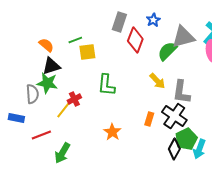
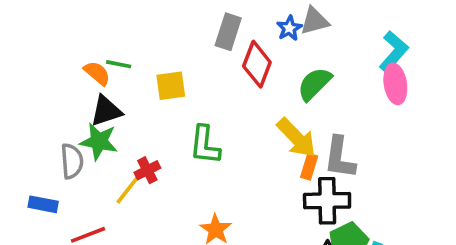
gray triangle: (183, 37) -> (314, 21), moved, size x0.7
green line: (75, 40) -> (119, 64), moved, turned 32
yellow arrow: (157, 81) -> (297, 138), size x1.4
black cross: (174, 116) -> (327, 201), turned -35
orange rectangle: (149, 119) -> (309, 167), moved

